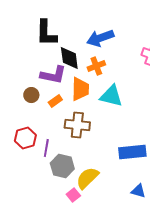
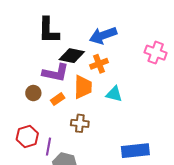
black diamond: (69, 58) -> (72, 56), turned -70
cyan triangle: (111, 96) -> (114, 94), size x0.7
brown cross: (77, 125) -> (80, 123), size x0.7

